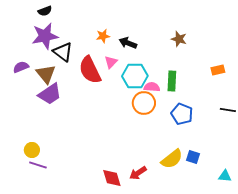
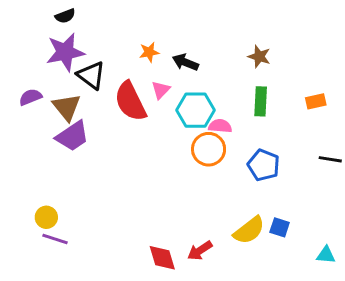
green rectangle: (172, 81) -> (261, 101), moved

